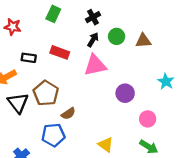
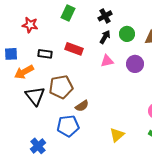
pink triangle: (95, 65) -> (107, 61), size x0.6
brown pentagon: (46, 93) -> (61, 87), turned 30
purple circle: (125, 93) -> (135, 64), moved
yellow triangle: (106, 145) -> (117, 135), turned 42

